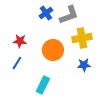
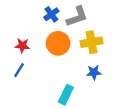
orange circle: (53, 50) -> (58, 43), moved
cyan rectangle: (43, 85) -> (66, 95), moved

